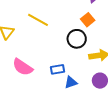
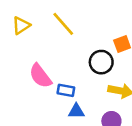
pink semicircle: (23, 67) -> (40, 76), moved

